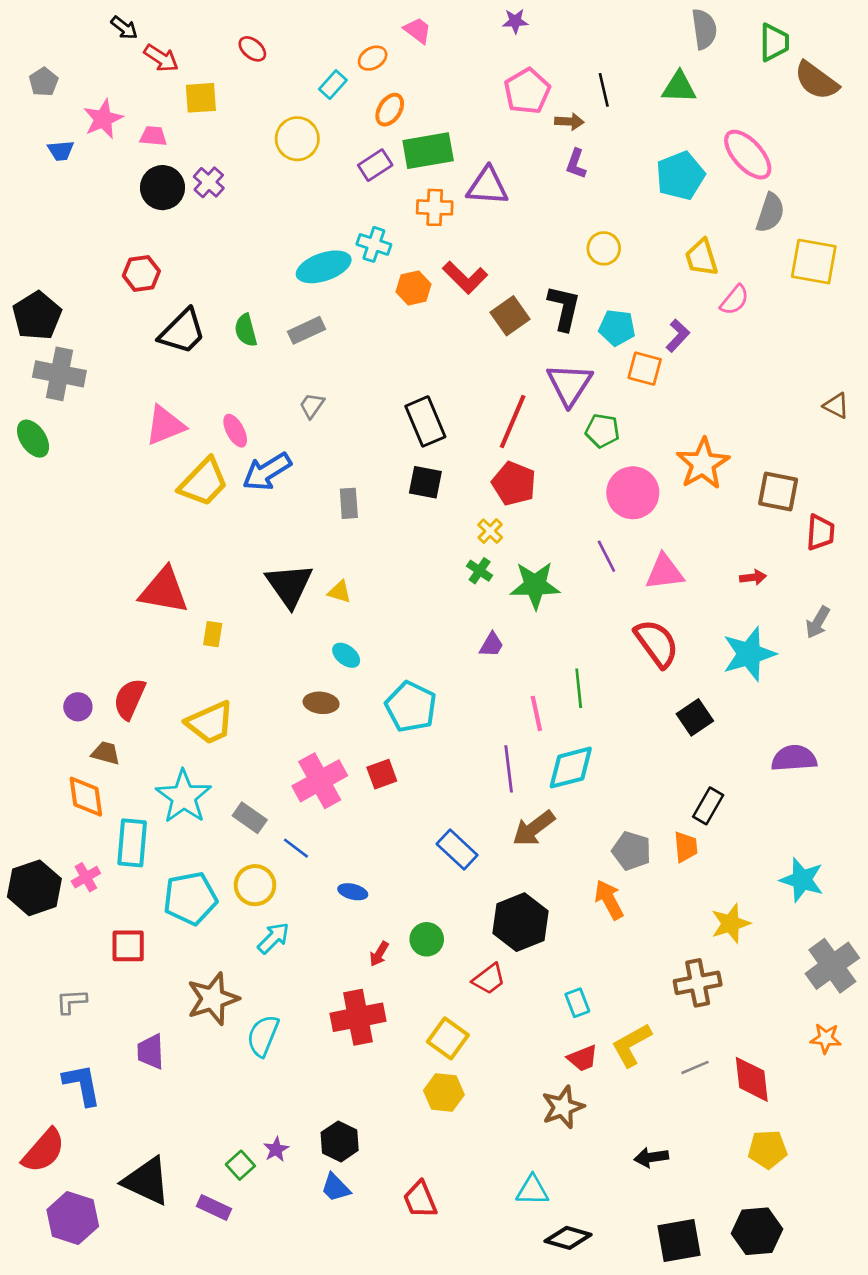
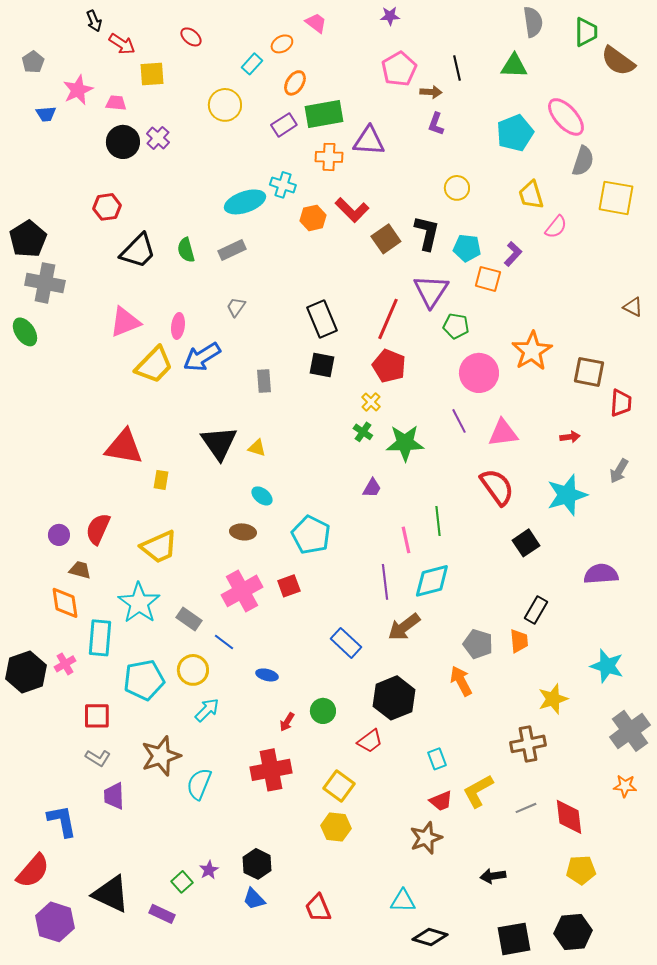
black arrow: (124, 28) -> (94, 21), turned 30
pink ellipse: (235, 431) -> (178, 326), turned 35
gray L-shape: (71, 1001) -> (98, 758), moved, turned -145

